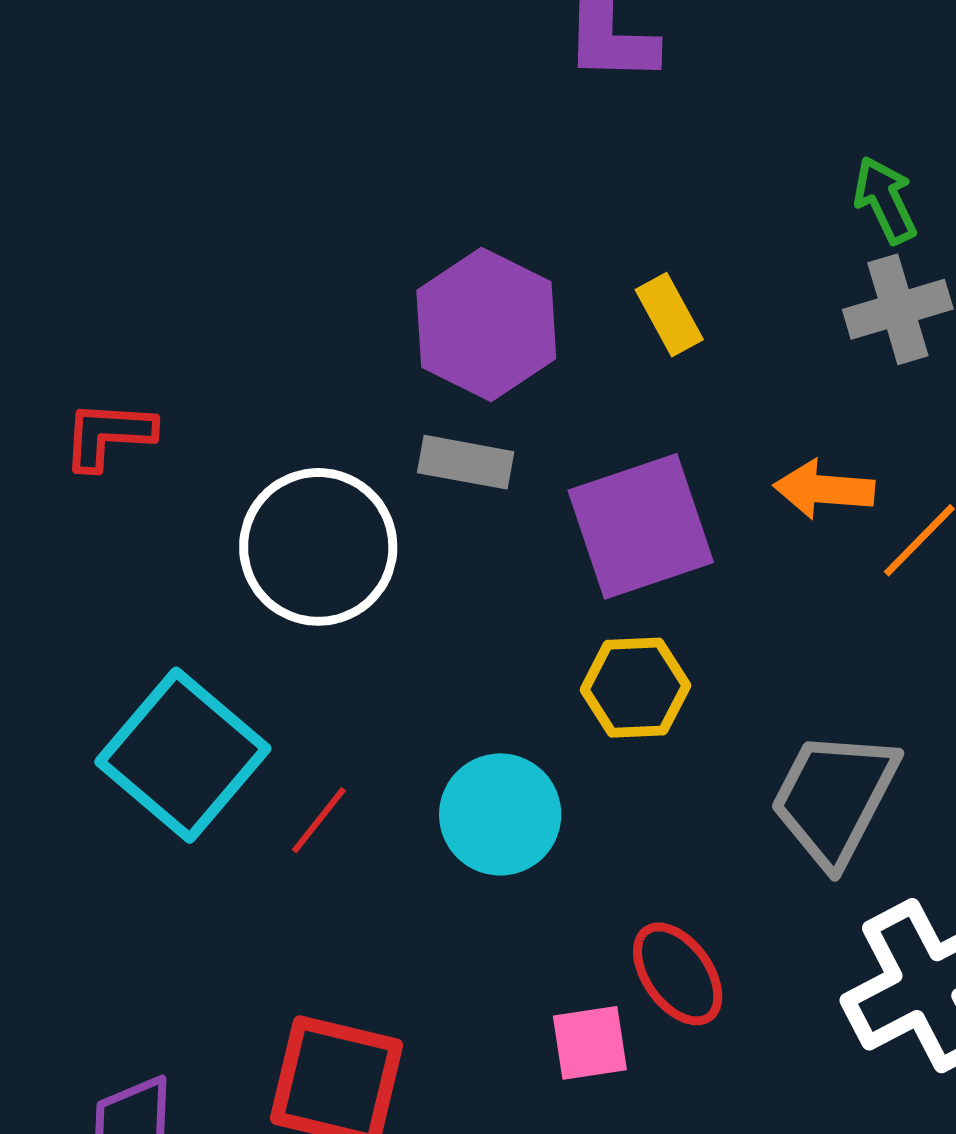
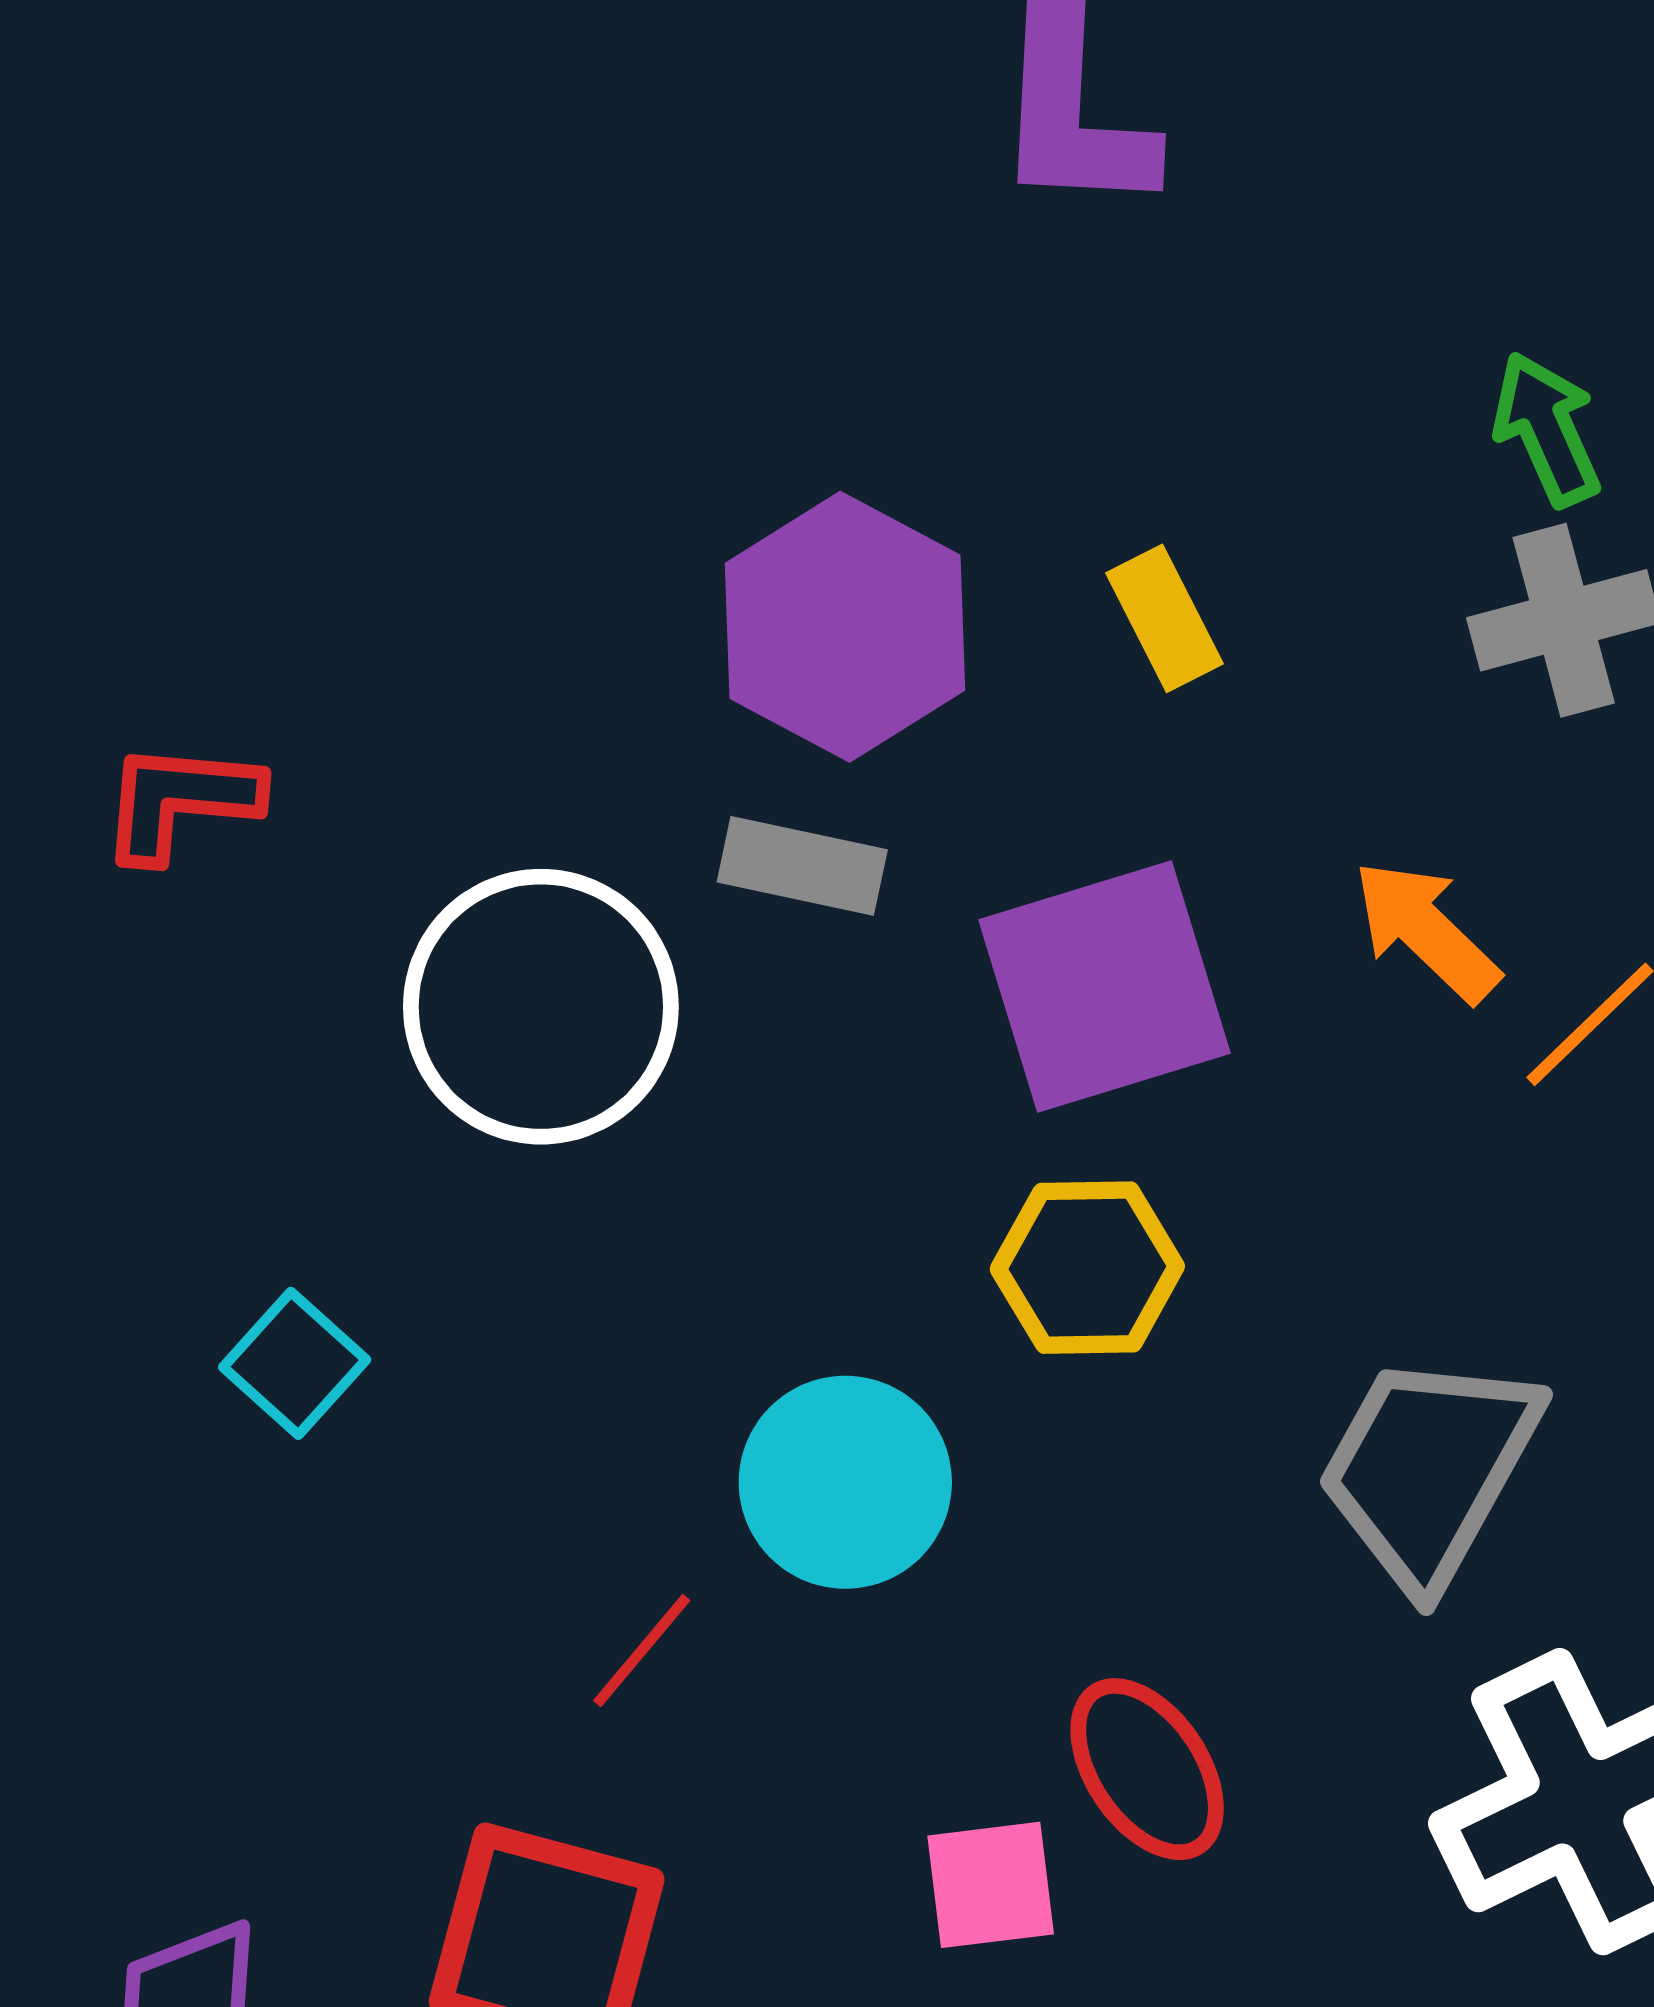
orange arrow: (824, 489) -> (1426, 931), turned 38
cyan square: (183, 755) -> (295, 1363), size x0.5
red line: (319, 820) -> (642, 1650), moved

